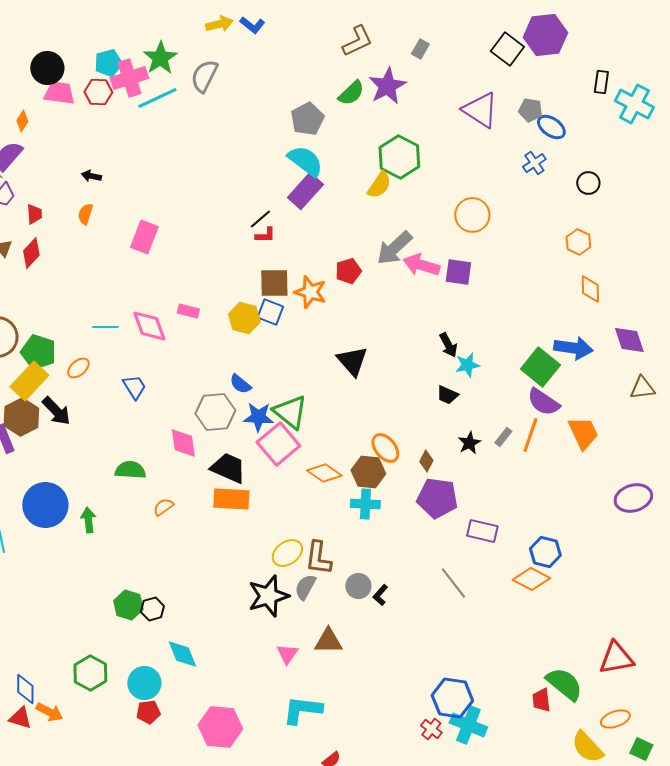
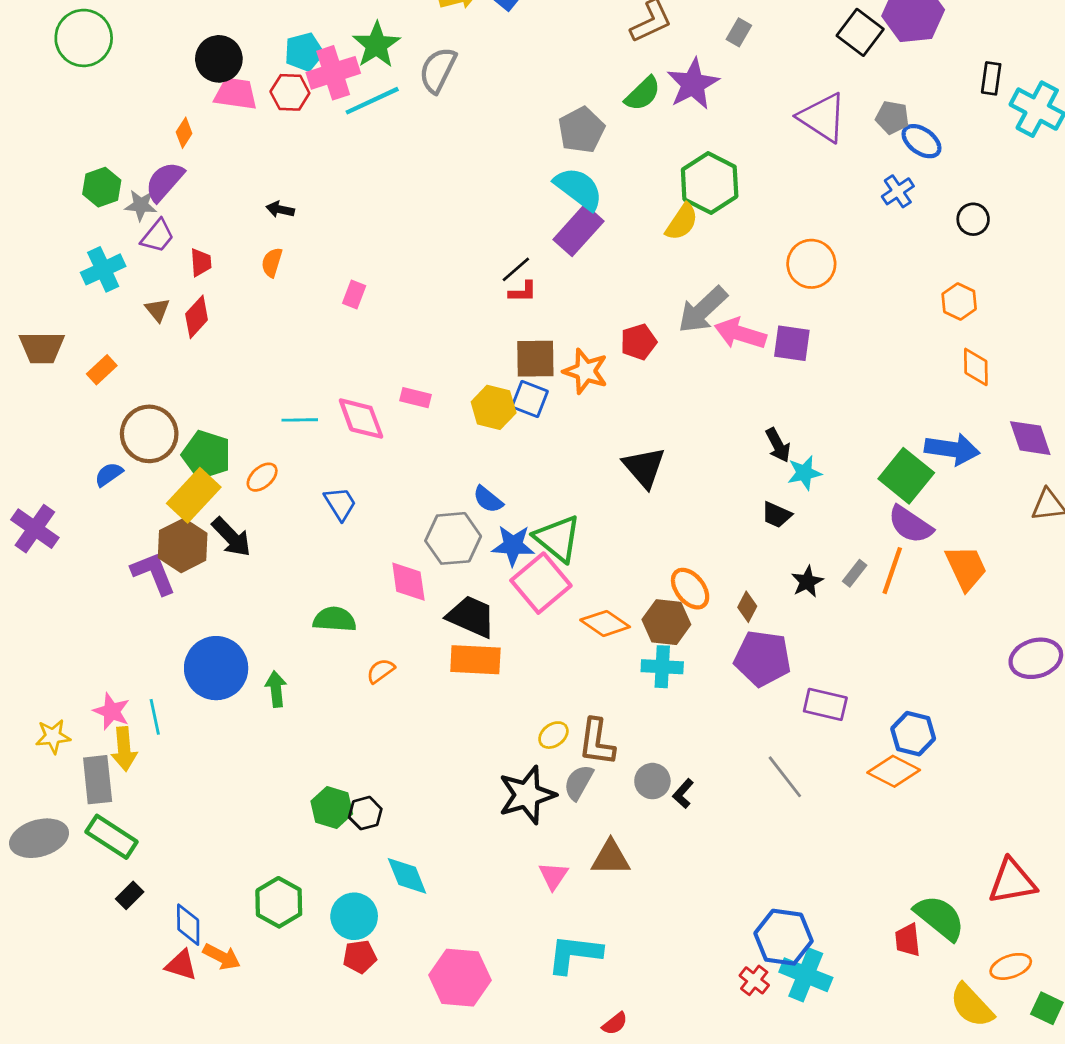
pink rectangle: (144, 237) -> (354, 294), size x0.6
yellow ellipse: (287, 553) -> (553, 735), size x0.7

